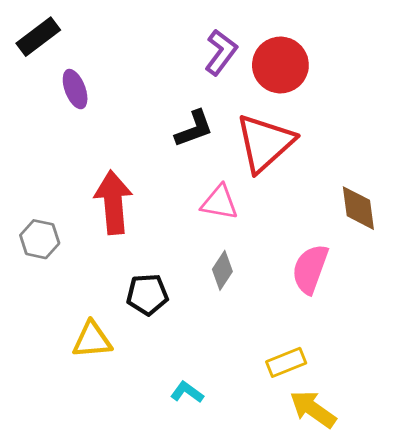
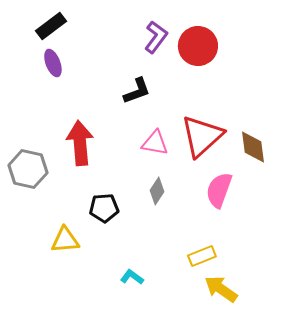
black rectangle: (38, 37) -> (51, 26), moved
red triangle: (265, 143) -> (202, 136), moved
gray hexagon: (40, 239) -> (28, 169), size x1.4

